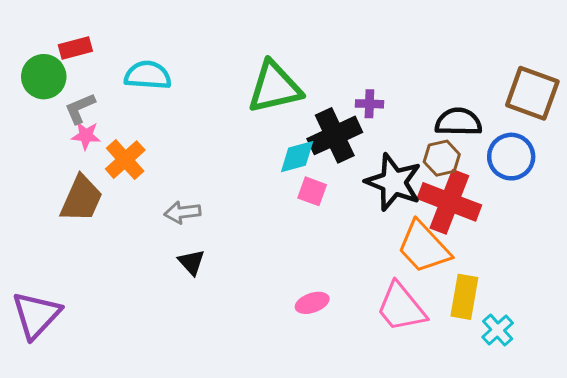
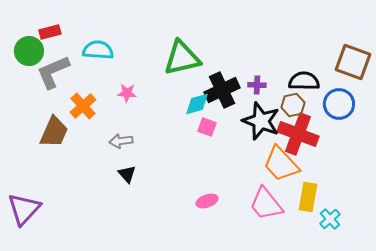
purple cross: (369, 104) -> (257, 85), moved
gray L-shape: (80, 108) -> (53, 72), size x1.6
pink star: (86, 135) -> (127, 93), moved

